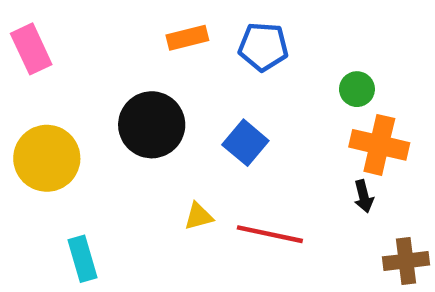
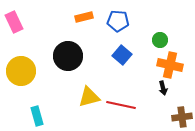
blue square: (245, 143) -> (122, 55), moved
yellow triangle: (199, 216) -> (89, 97), size x1.6

